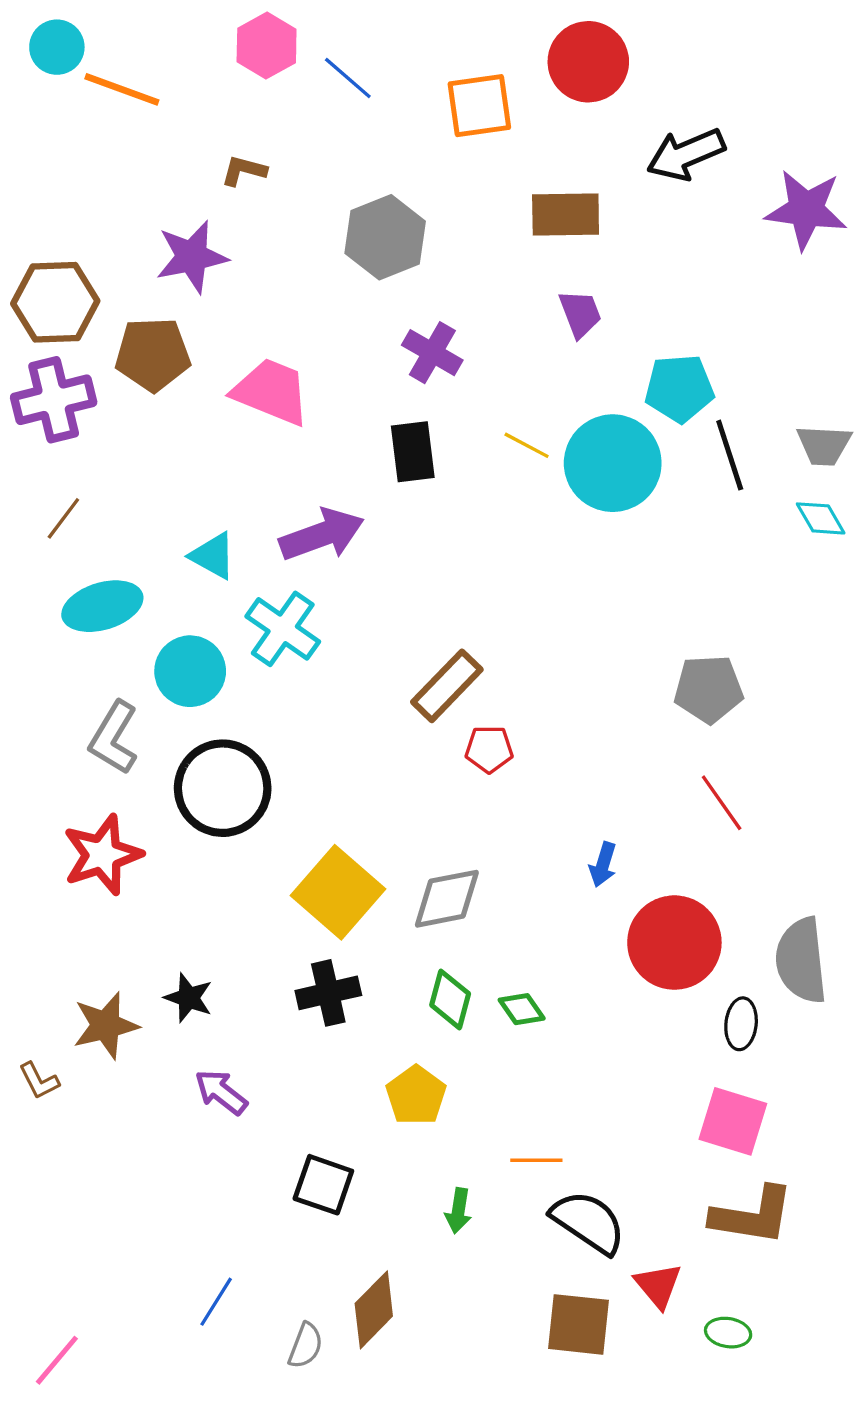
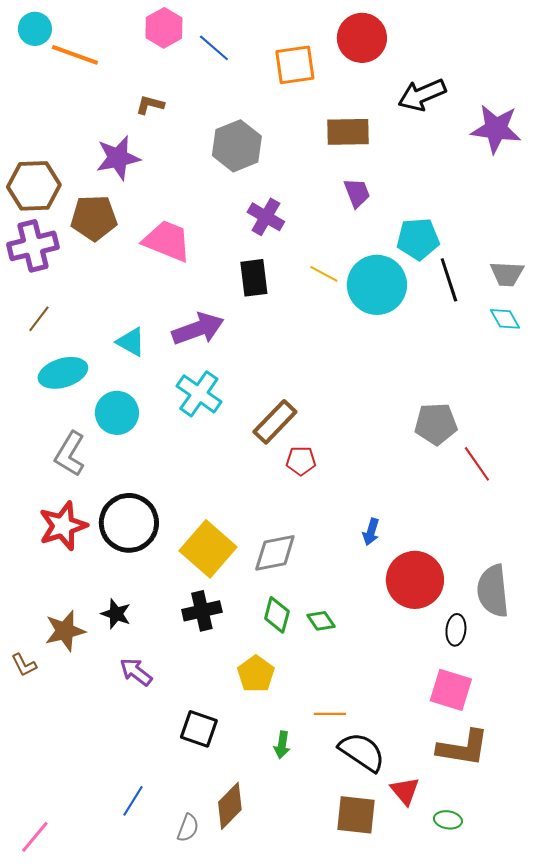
cyan cross: (283, 629) -> (199, 394), moved
black circle: (223, 788) -> (129, 523), moved
red line: (722, 803) -> (477, 464), moved

